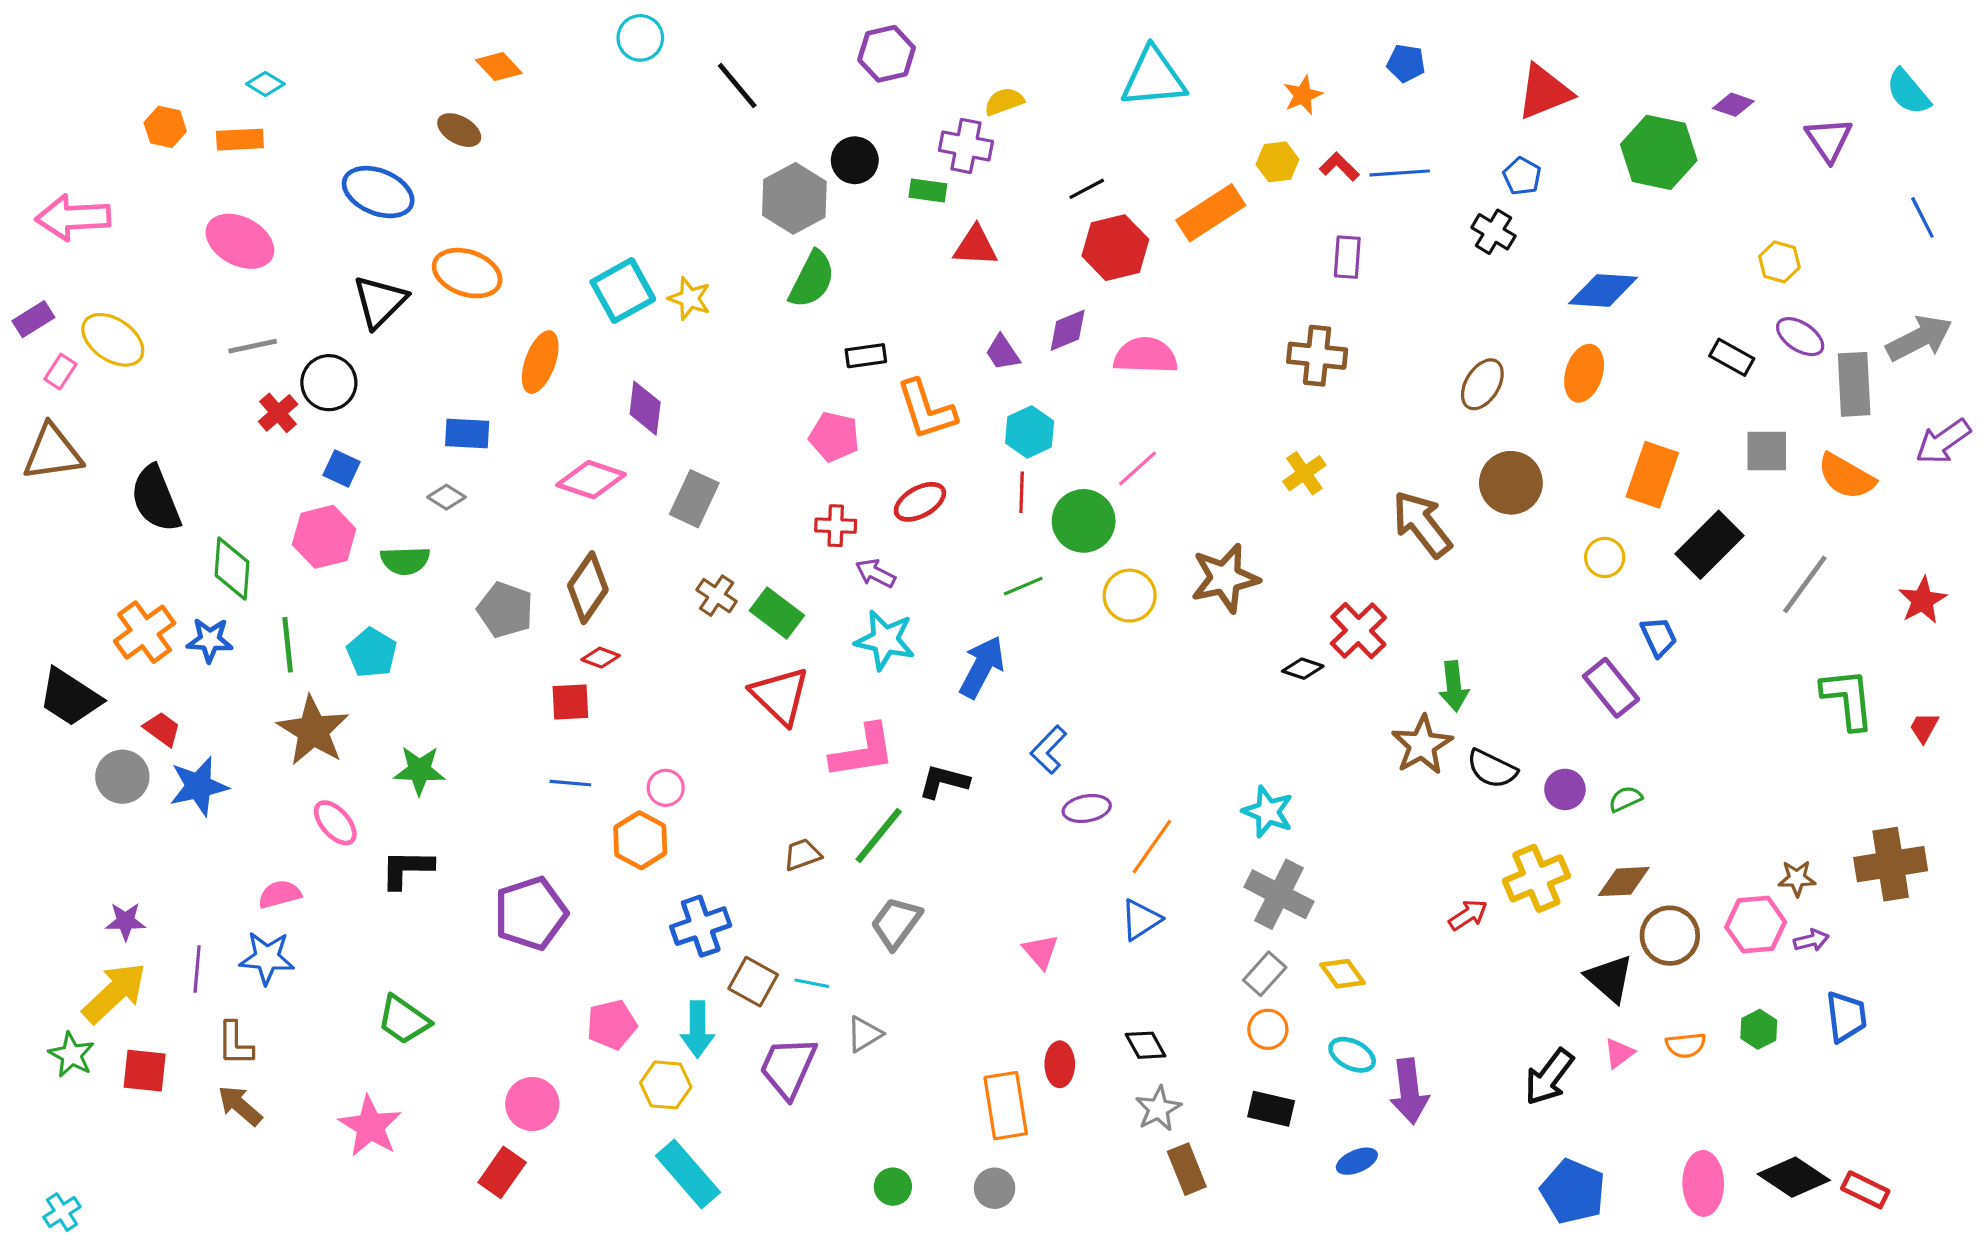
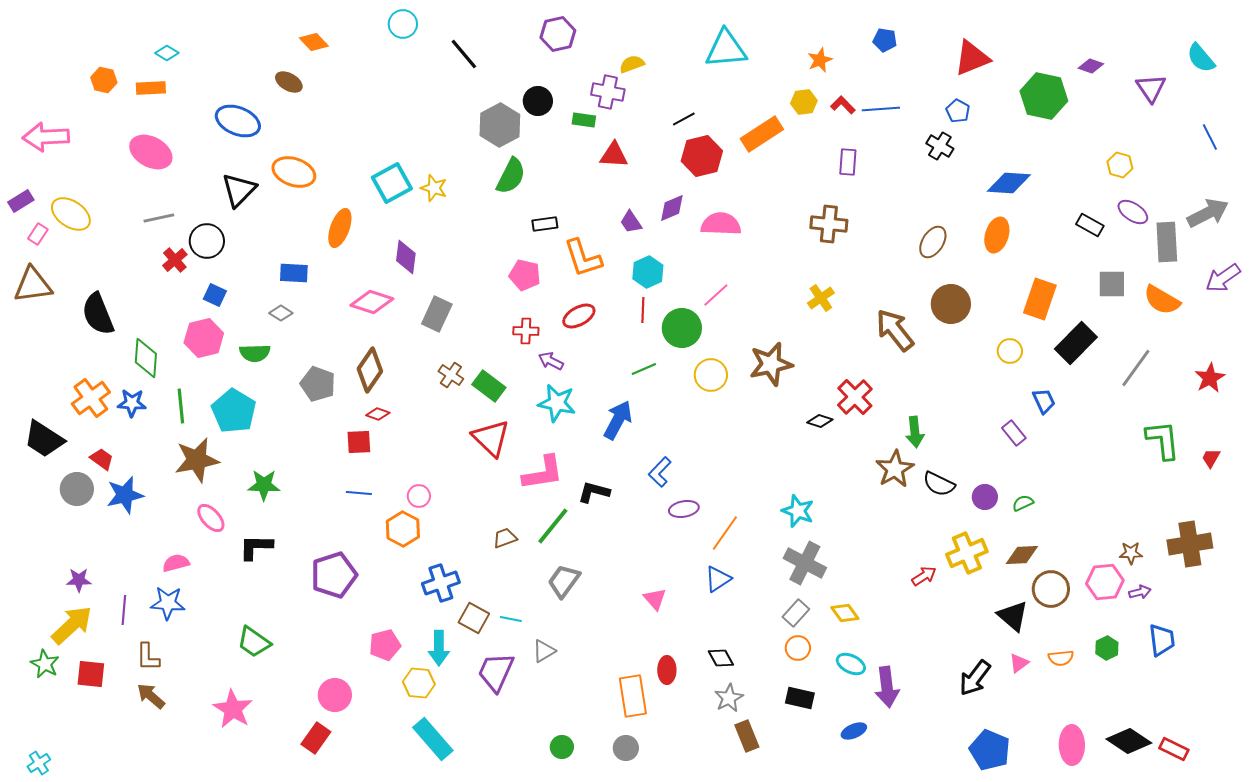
cyan pentagon: (372, 653) -> (234, 411), size x1.4
purple rectangle: (1611, 688) -> (1014, 433), size x0.7
brown star: (313, 731) -> (197, 460), turned 30

